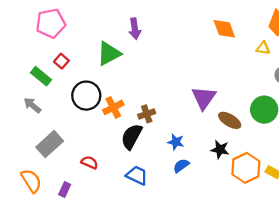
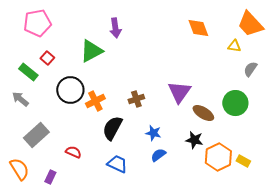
brown cross: (147, 114) -> (136, 99), moved

